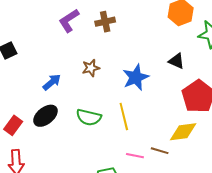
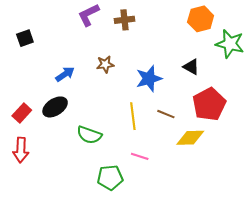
green semicircle: (89, 117) -> (89, 135), moved
brown line: (160, 151) -> (166, 114), moved

